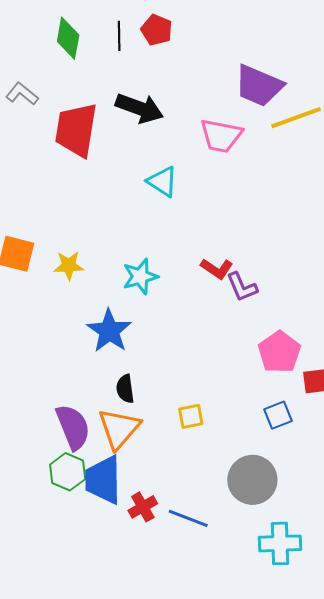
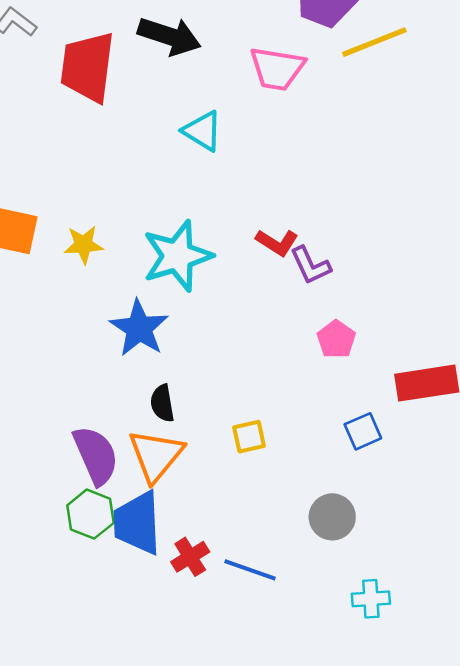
cyan star: (140, 276) -> (177, 256), size x1.5
pink pentagon: (279, 352) -> (336, 339), moved, size x0.7
gray circle: (252, 480) -> (332, 517), size x0.7
cyan cross: (280, 543) -> (371, 599), size x0.7

